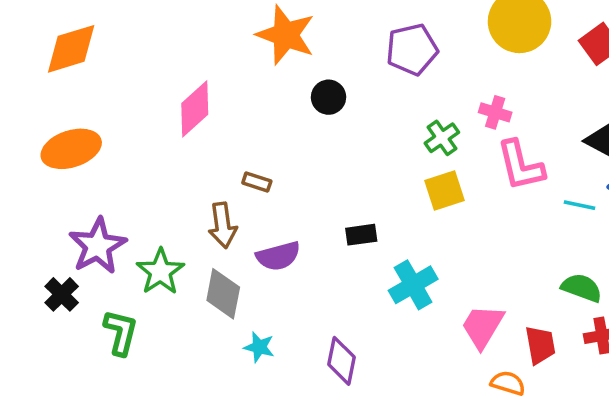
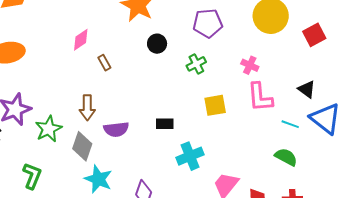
pink diamond: (195, 109) -> (81, 40), size x0.7
green cross: (442, 138) -> (196, 64), moved
brown rectangle: (257, 182) -> (104, 63), moved, turned 35
green semicircle: (582, 288) -> (286, 157), moved
green L-shape: (121, 332) -> (32, 176), moved
cyan star: (259, 347) -> (98, 179), size x1.6

